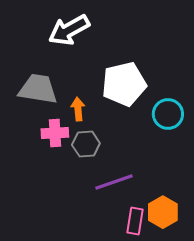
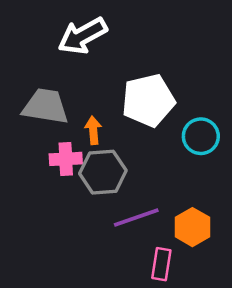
gray hexagon: (86, 144) -> (103, 172), size x1.4
orange hexagon: (163, 212) -> (192, 227), moved

